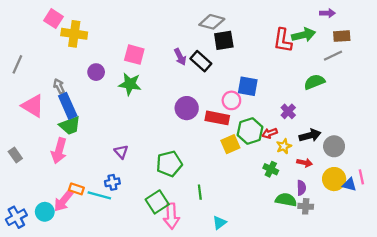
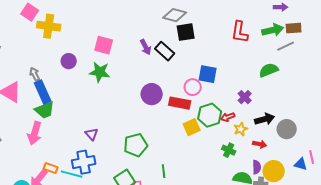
green arrow: (303, 35) -> (273, 30), moved
yellow circle: (334, 179) -> (274, 171), moved
blue cross: (112, 182) -> (84, 162), size x1.6

